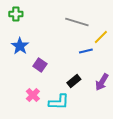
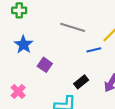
gray line: (77, 22) -> (73, 27), moved
pink cross: (33, 95) -> (18, 91), moved

